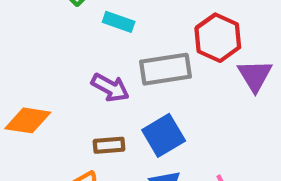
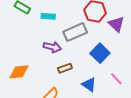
blue square: (164, 135) -> (100, 53), moved
brown rectangle: (109, 145) -> (65, 68), moved

